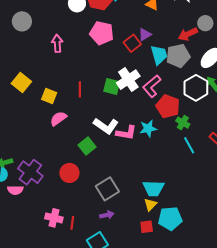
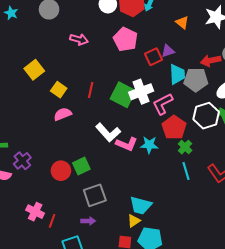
pink arrow: (57, 43) -> (79, 39), turned 96
green square: (112, 86) -> (123, 95), size x1.4
green square: (87, 146) -> (81, 166), moved
purple cross: (30, 172) -> (22, 161), size x0.7

